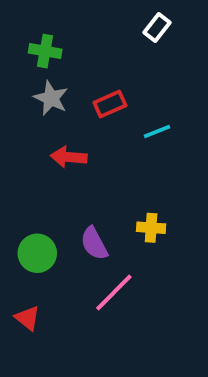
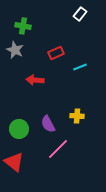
gray star: (51, 98) -> (15, 50), moved
red triangle: (27, 318) -> (14, 162), size x1.5

